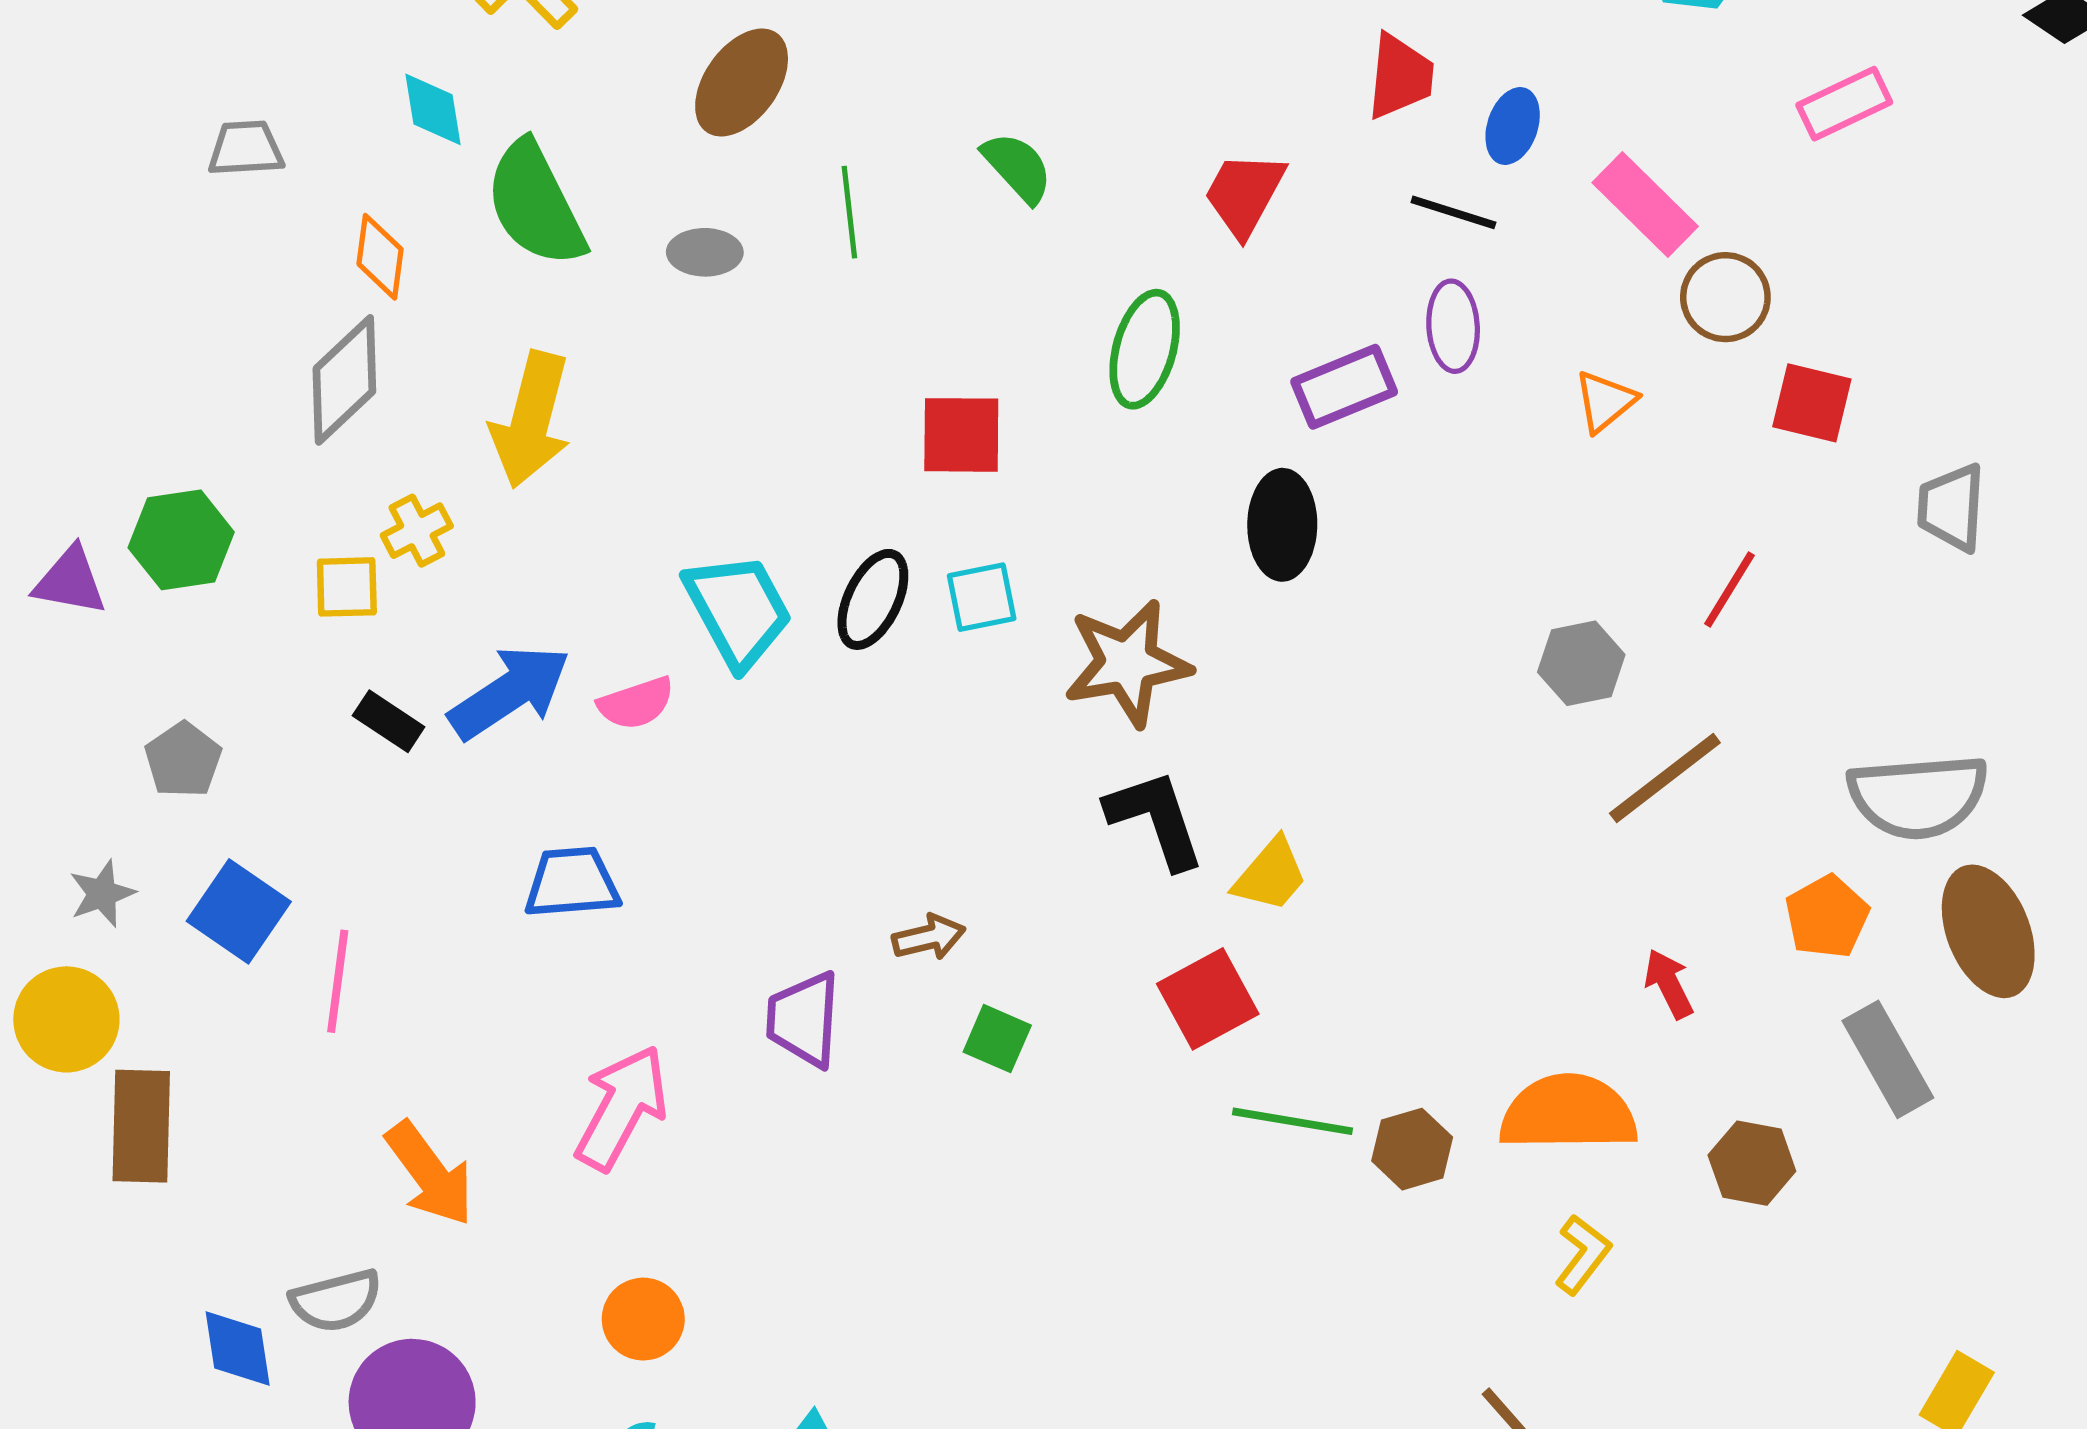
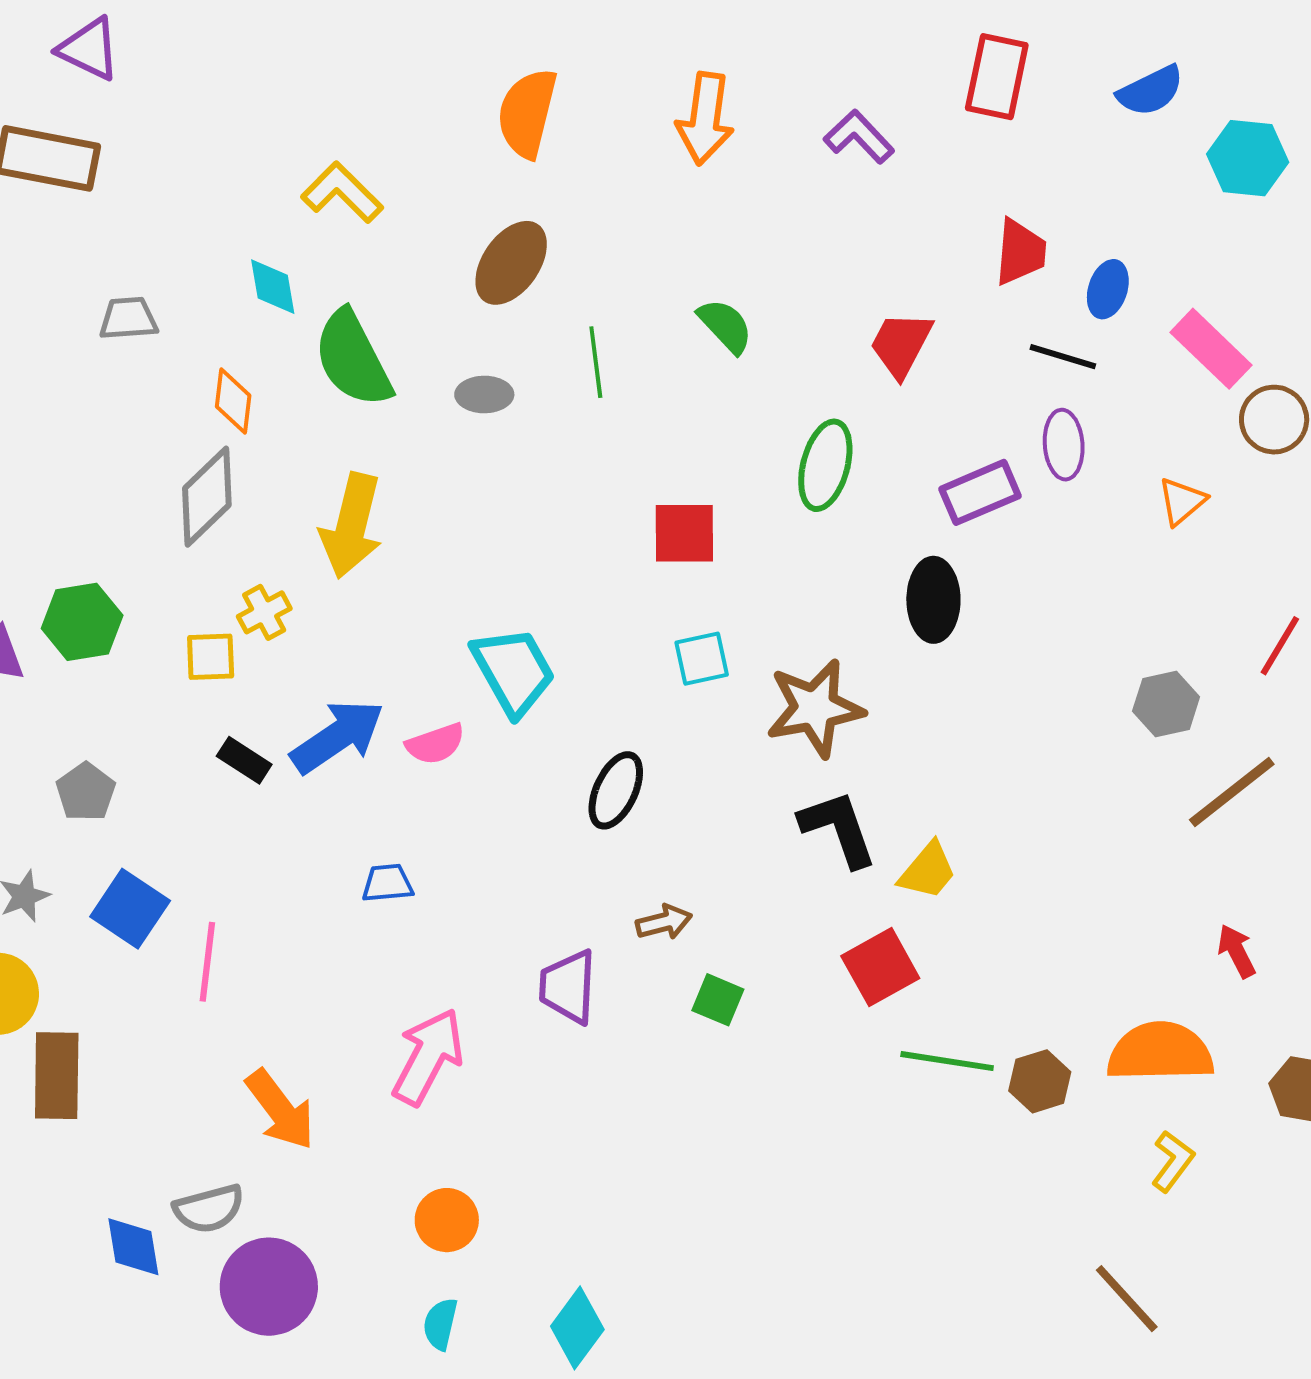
black ellipse: (873, 599) -> (616, 790), moved
blue trapezoid: (572, 883) -> (387, 883), size x0.7

